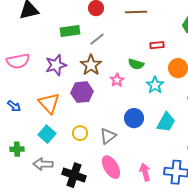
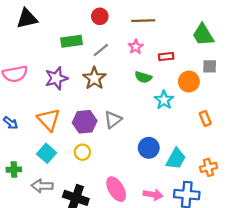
pink star: (117, 80) -> (136, 47), moved
purple hexagon: (82, 92) -> (85, 122), moved
blue circle: (134, 118) -> (149, 148), moved
cyan trapezoid: (166, 122) -> (176, 159), moved
gray triangle: (108, 136) -> (113, 120), moved
pink arrow: (145, 172) -> (153, 195), turned 114

